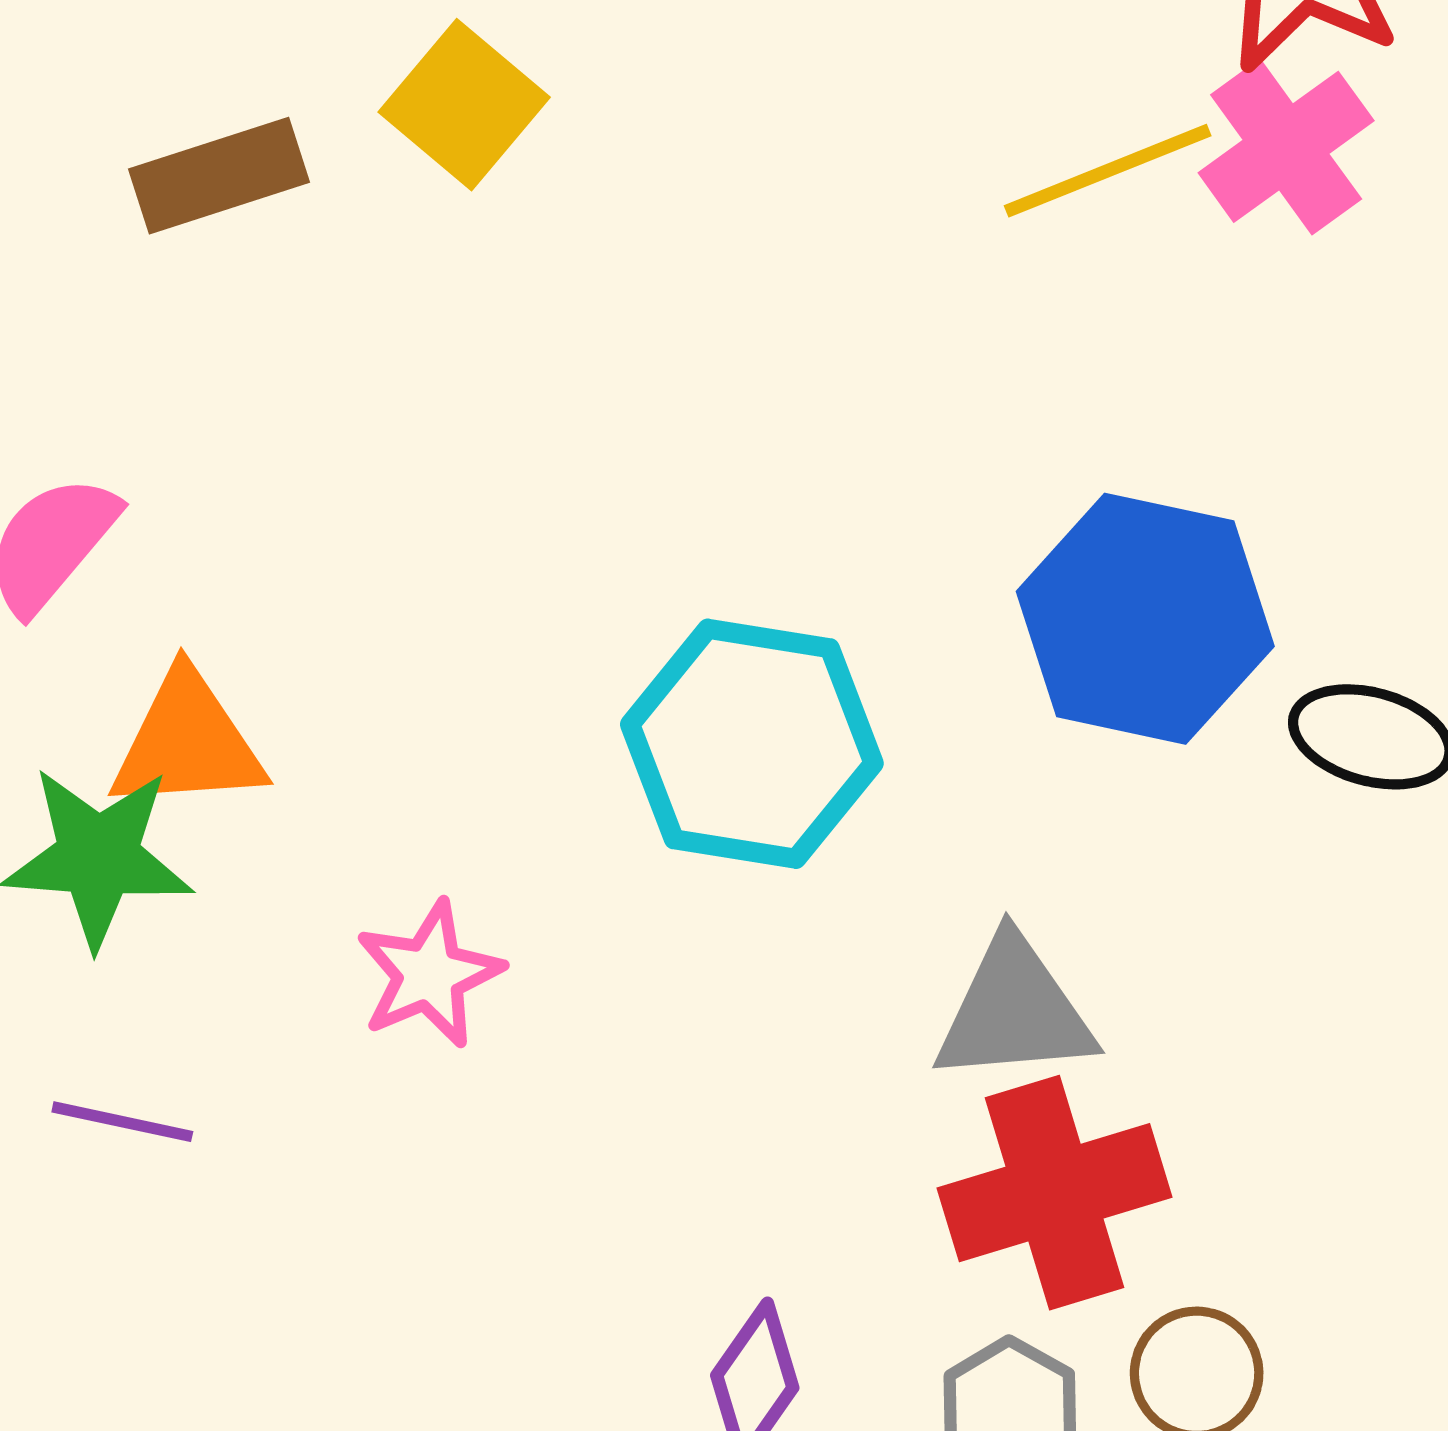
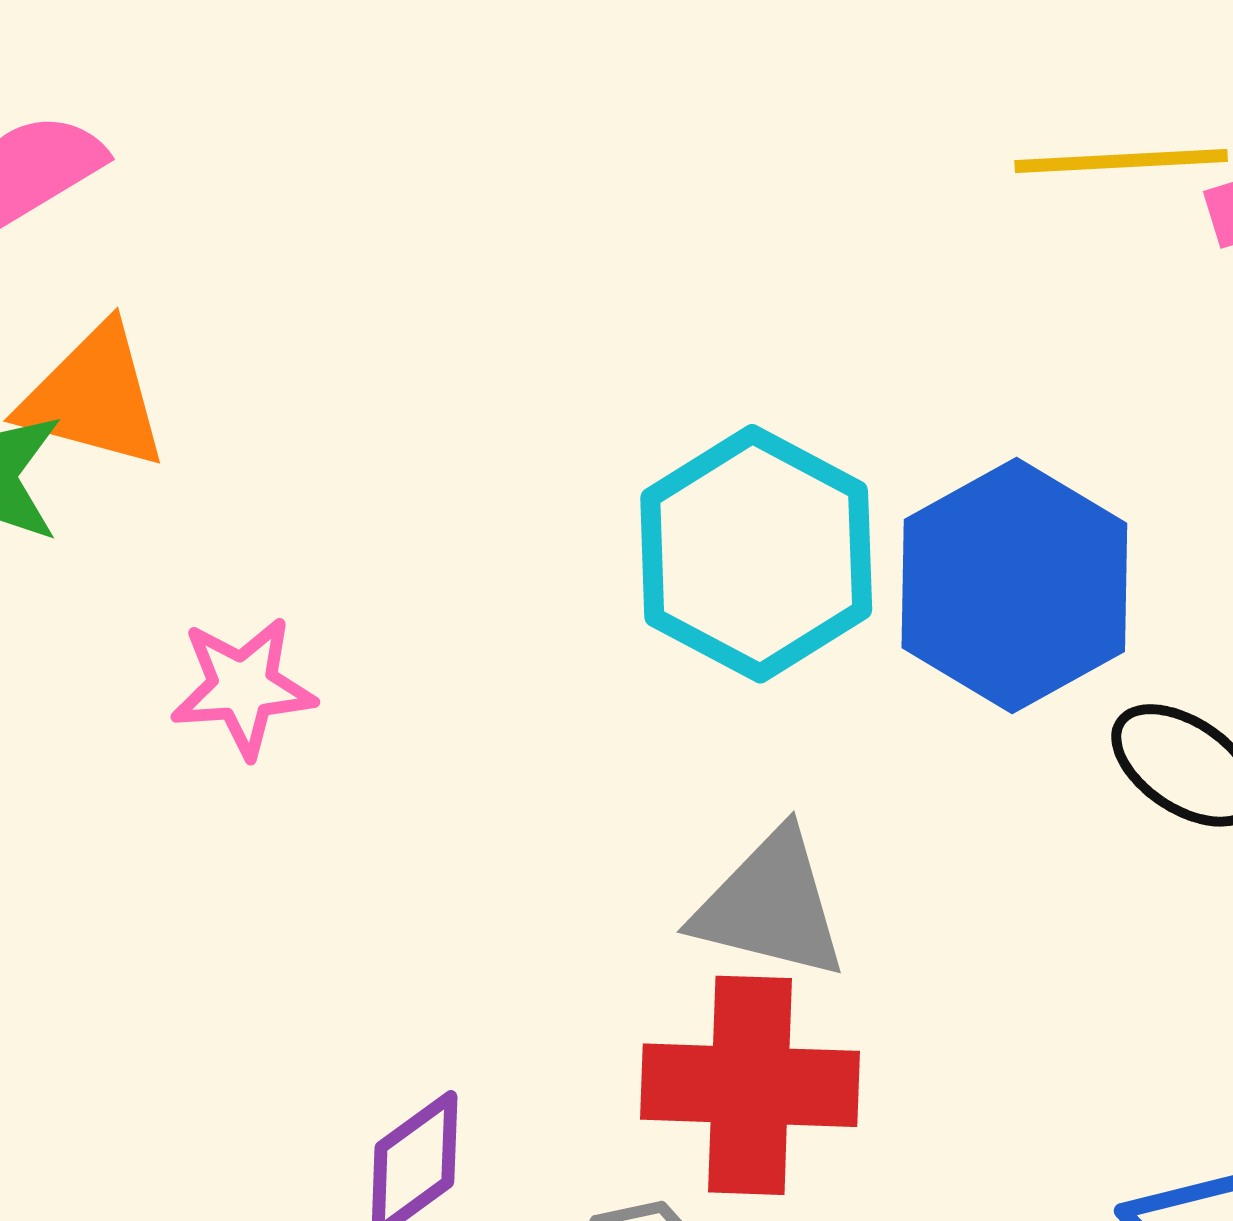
cyan hexagon: (752, 744) -> (756, 554), moved

